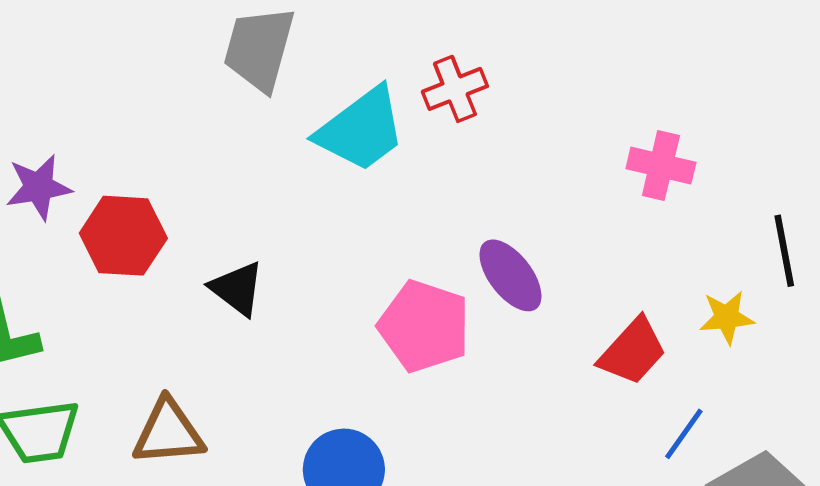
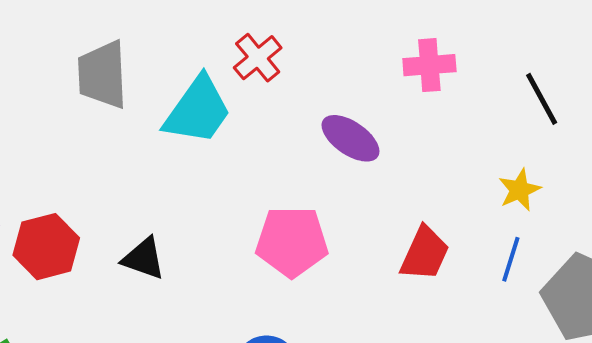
purple ellipse: (510, 275) -> (350, 138), moved
yellow star: (727, 317) -> (519, 190), moved
red trapezoid: (633, 351) -> (425, 254), moved

